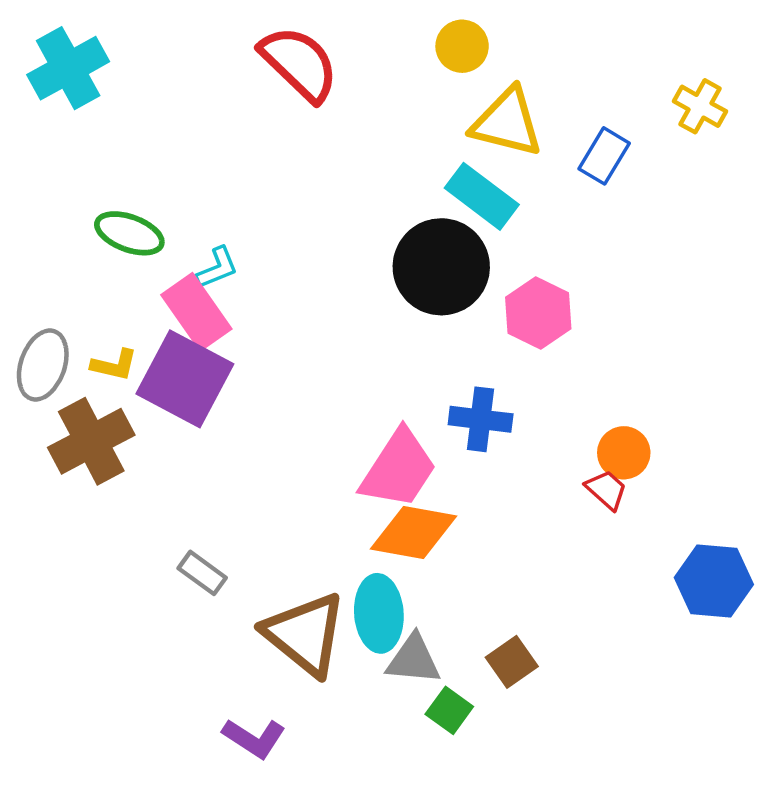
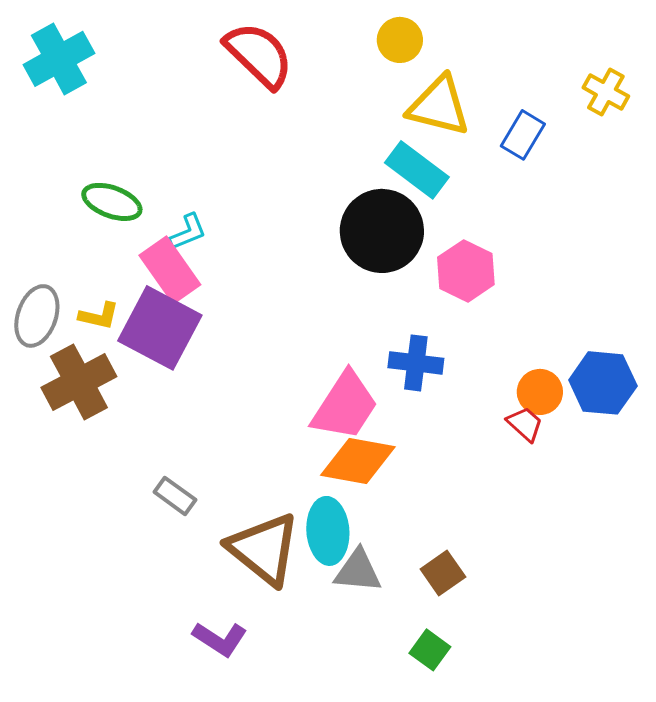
blue hexagon: (714, 581) -> (603, 383), moved
green square: (449, 710) -> (430, 650), moved

